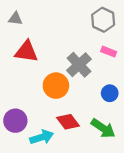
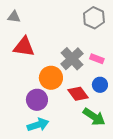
pink rectangle: (109, 52) -> (97, 59), moved
purple circle: (15, 121) -> (37, 100), moved
red diamond: (68, 122) -> (78, 94), moved

